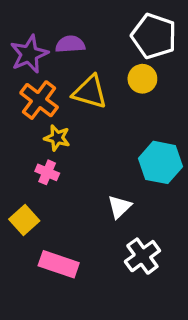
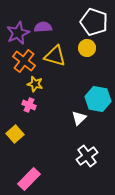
white triangle: (119, 207) -> (79, 118), moved
pink rectangle: (59, 264) -> (29, 179), moved, turned -65

